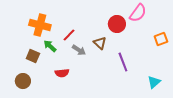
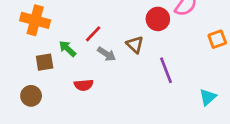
orange cross: (40, 25) -> (35, 20), moved
brown square: (33, 56) -> (45, 62), turned -32

